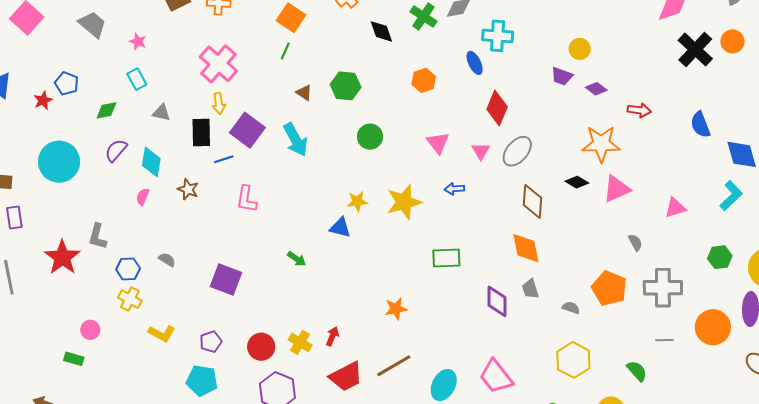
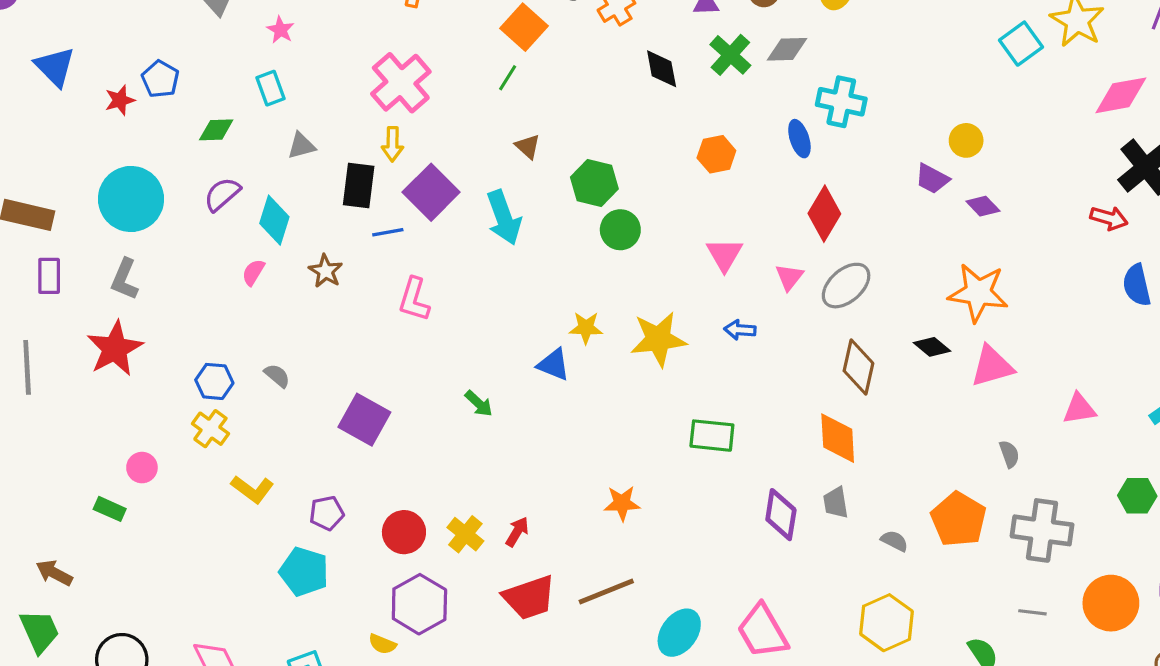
green hexagon: (346, 86) -> (594, 183), moved
red arrow: (639, 110) -> (1109, 218), moved
gray triangle: (161, 113) -> (301, 146), turned -36
gray L-shape: (97, 236) -> (125, 279), moved

